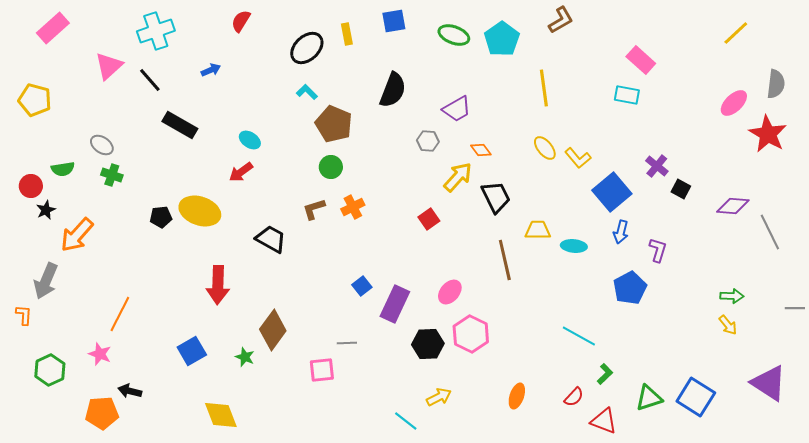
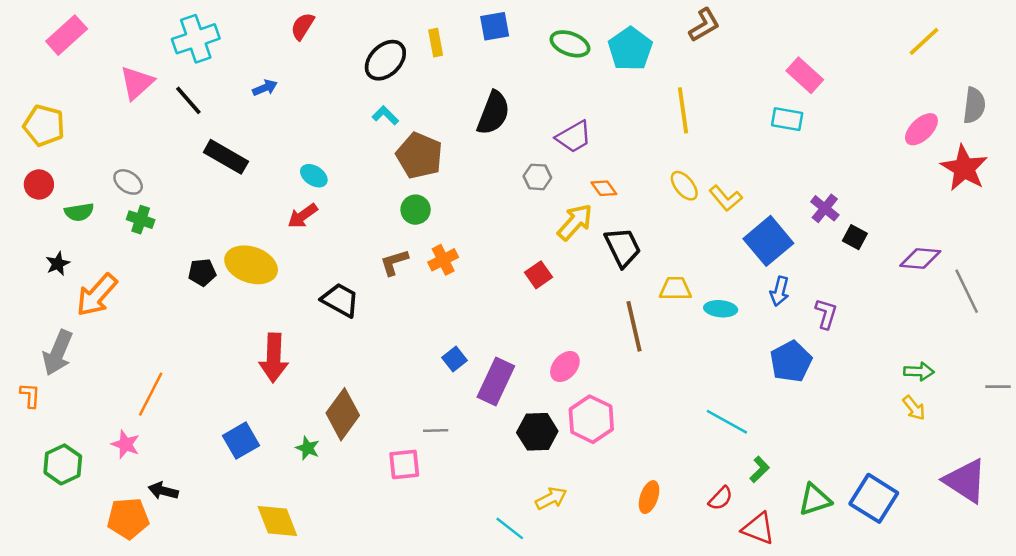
red circle: (31, 186) -> (39, 184), moved

